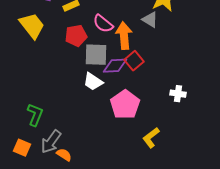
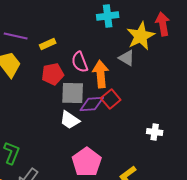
pink semicircle: (103, 24) -> (80, 62), turned 30
pink pentagon: (125, 105) -> (87, 162), moved

